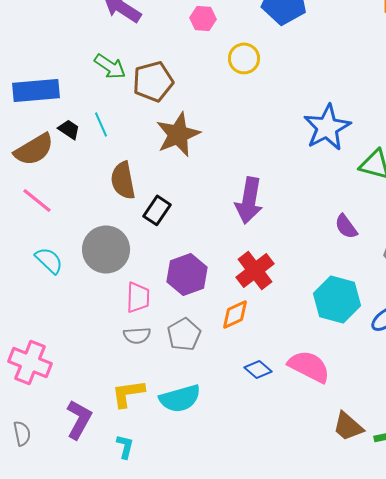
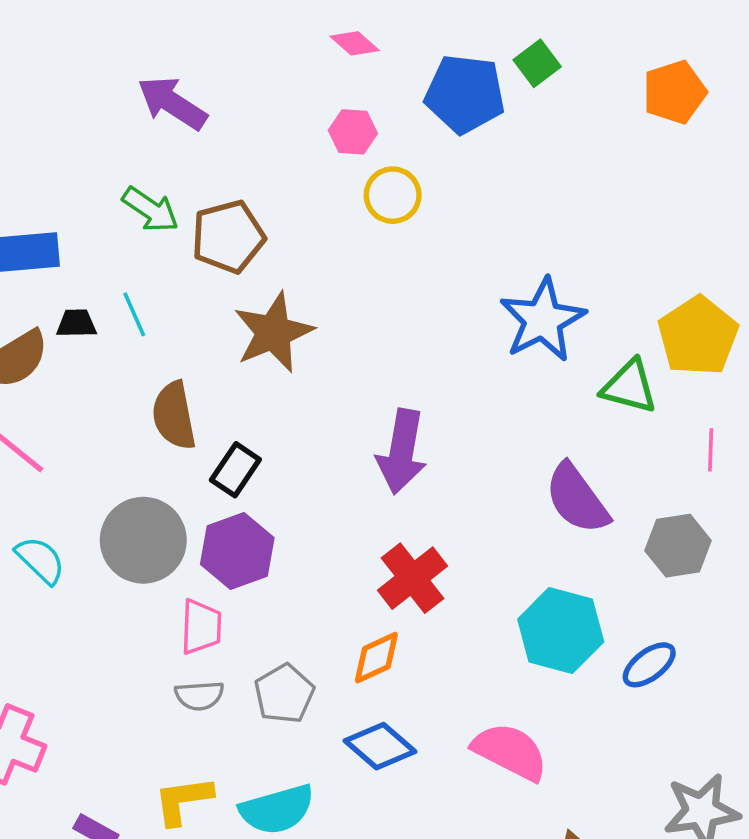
pink hexagon: (203, 18) -> (353, 132), moved
black trapezoid: (69, 129) -> (76, 323), turned -35
purple semicircle: (346, 226) -> (577, 499), size x1.6
purple hexagon: (187, 274) -> (237, 551), moved
blue diamond: (258, 369) -> (380, 746), moved, size x1.4

